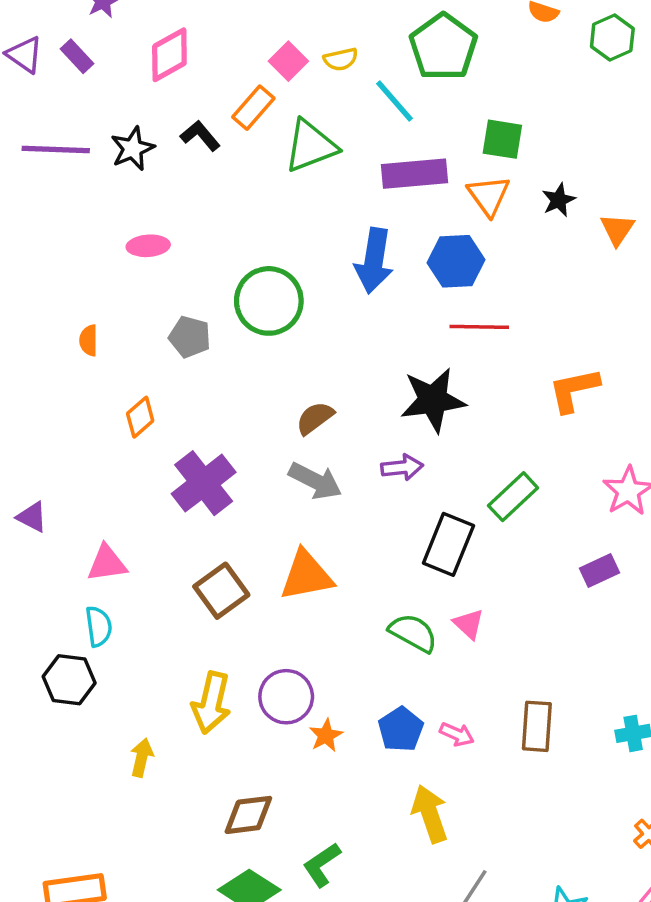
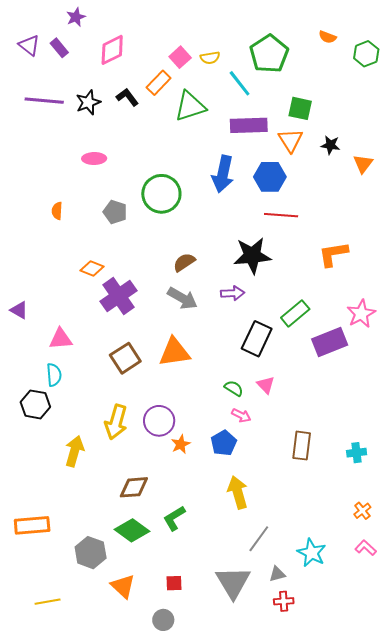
black star: (559, 200) -> (330, 145), turned 30
orange diamond: (140, 417) -> (92, 269), moved, turned 60
purple rectangle: (599, 570) -> (330, 342), moved, size x1.6
green semicircle: (413, 633) -> (234, 388), size x0.7
pink arrow: (457, 734) -> (241, 415), moved
yellow arrow: (142, 758) -> (74, 451), size x1.4

